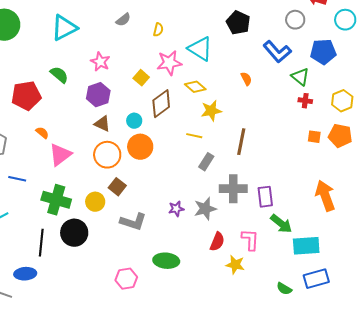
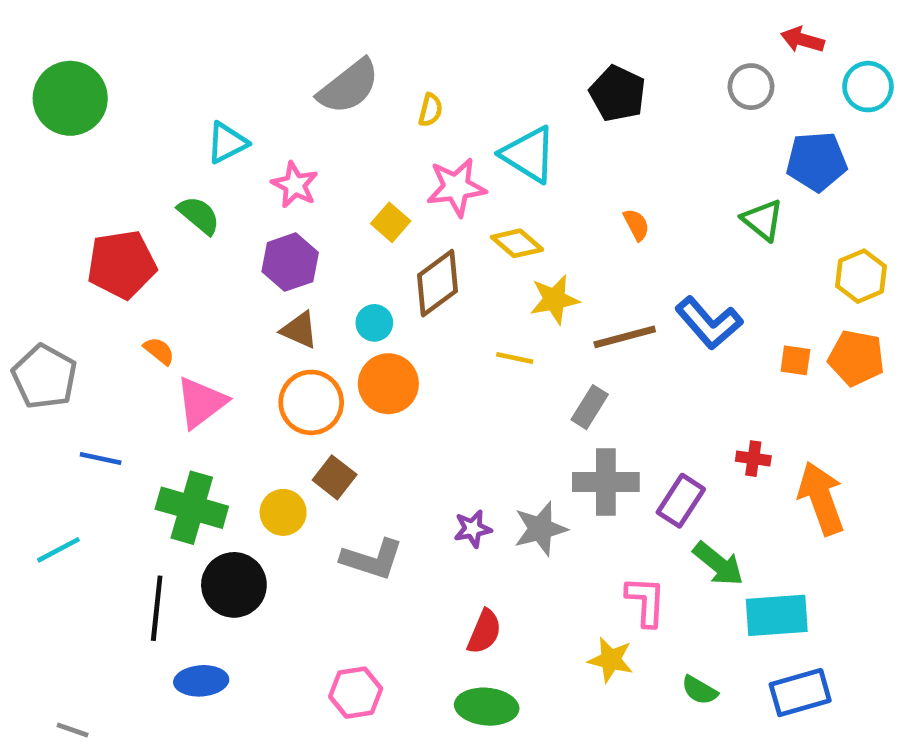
gray semicircle: (123, 20) -> (349, 87), size x1.8
cyan triangle: (64, 28) -> (227, 143), moved, size x0.7
blue L-shape: (277, 52) -> (709, 323), moved
red cross: (305, 101) -> (753, 459), moved
brown line: (241, 142) -> (625, 337), moved, turned 64
gray rectangle: (206, 162) -> (590, 407), moved
purple rectangle: (265, 197) -> (681, 501), turned 40
red semicircle: (217, 242) -> (484, 632), moved
green ellipse: (166, 261) -> (487, 707), moved
blue ellipse: (25, 274) -> (201, 681), moved
green semicircle: (284, 289) -> (700, 690), moved

